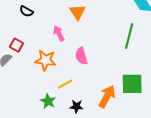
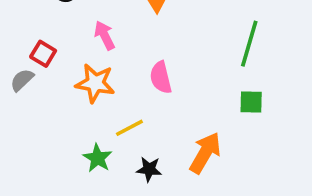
pink arrow: (59, 33) -> (105, 35), moved
green square: (132, 84) -> (251, 102), moved, size x0.6

